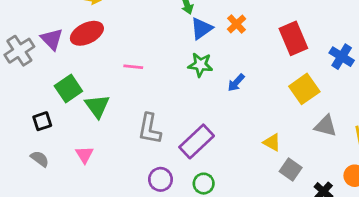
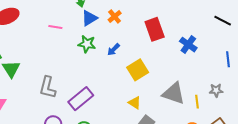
pink line: (133, 67) -> (55, 27), moved
blue arrow: (236, 83) -> (113, 50), moved
yellow square: (304, 89) -> (138, 70), moved
gray triangle: (325, 126) -> (174, 93), size x1.4

